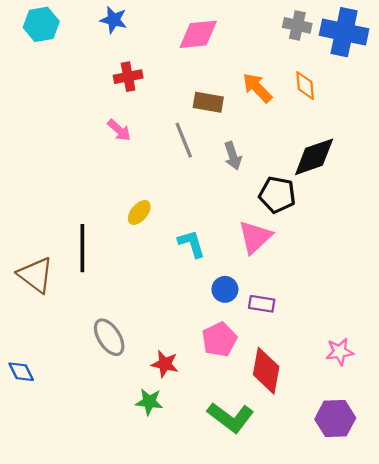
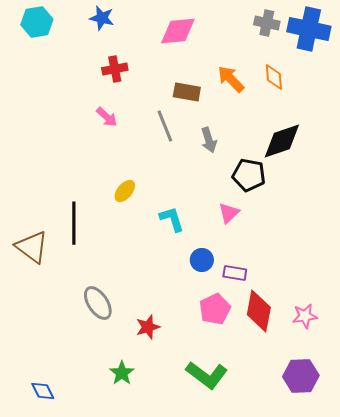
pink triangle: (255, 237) -> (229, 213), size x0.7
pink pentagon: (219, 339) -> (215, 309), moved
red star: (165, 364) -> (148, 327), turned -30
red diamond: (266, 371) -> (259, 311), moved
blue diamond: (21, 372) -> (43, 391), moved
green star: (149, 402) -> (122, 373), moved, turned 30

